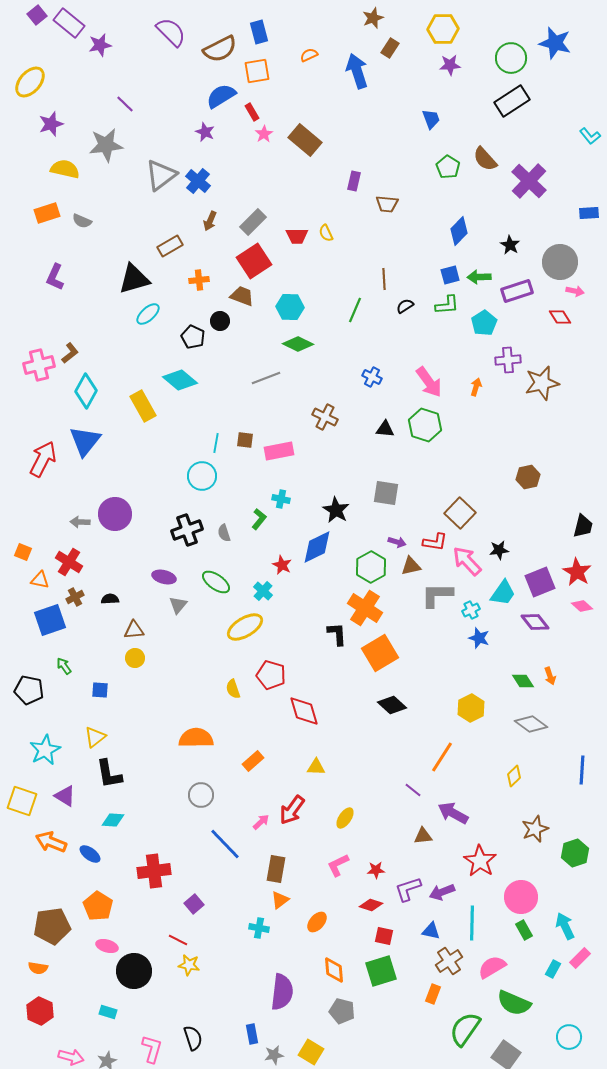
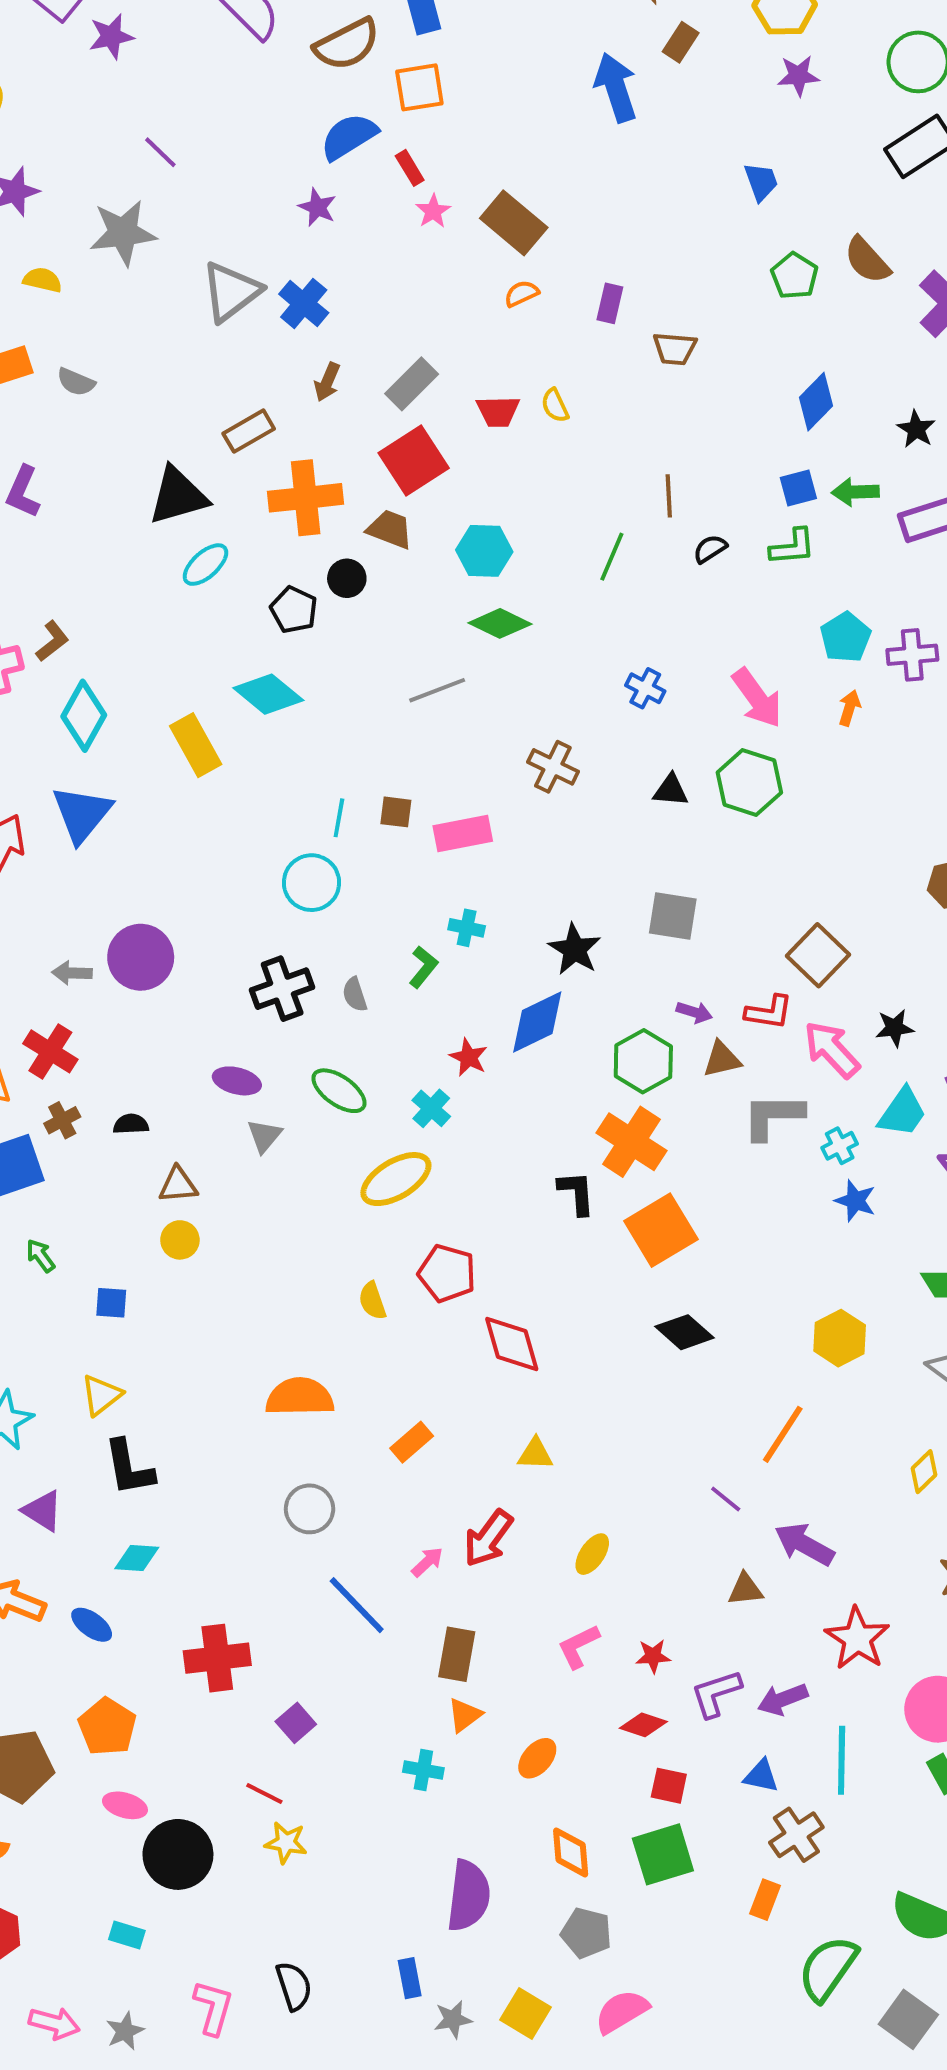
orange semicircle: (309, 55) -> (522, 294), moved
yellow semicircle: (65, 169) -> (43, 280), size x0.7
orange cross: (199, 280) -> (306, 498), size x1.8
cyan pentagon: (484, 323) -> (846, 637), moved
pink semicircle: (492, 967) -> (622, 2012), moved

